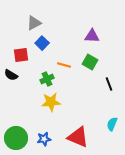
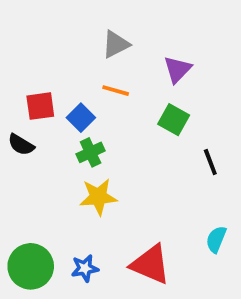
gray triangle: (34, 23) -> (116, 44), moved
purple triangle: (92, 36) -> (177, 69), turned -49
blue square: (42, 43) -> (81, 118), moved
orange line: (64, 65) -> (116, 91), moved

